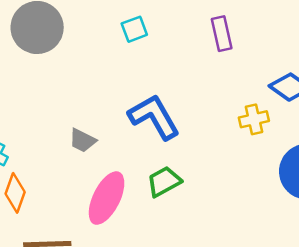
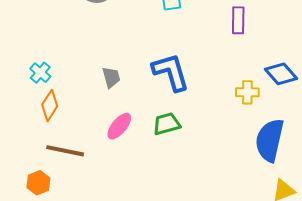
gray trapezoid: (82, 140) -> (111, 77), turned -145
pink ellipse: (107, 198) -> (119, 126), size x0.7

